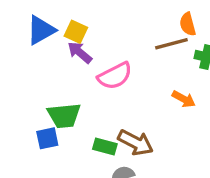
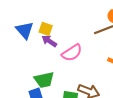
blue triangle: (41, 30) -> (25, 30), turned -36

